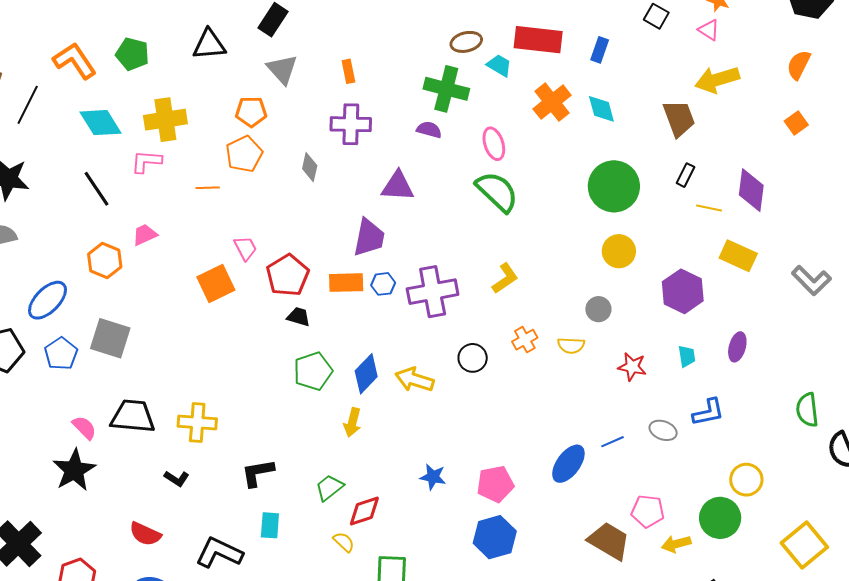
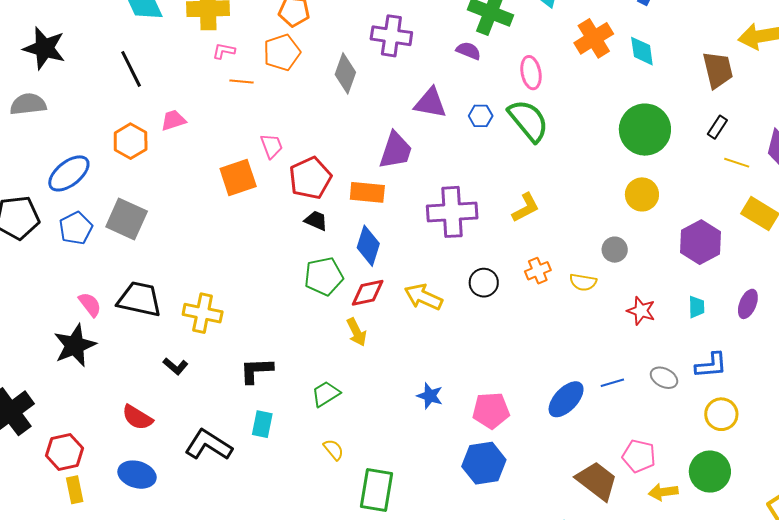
pink L-shape: (146, 162) -> (224, 51), moved, size x0.7
gray diamond: (310, 167) -> (345, 73), size x1.4
blue hexagon: (383, 284) -> (481, 116), moved
blue diamond: (366, 374) -> (368, 246), moved, turned -33
yellow arrow: (352, 422) -> (357, 332), turned -48
yellow circle: (746, 480) -> (721, 414), moved
red diamond: (364, 511) -> (368, 293), moved

